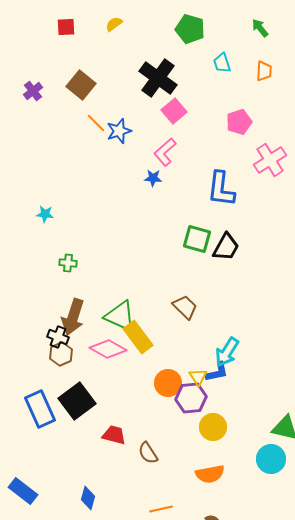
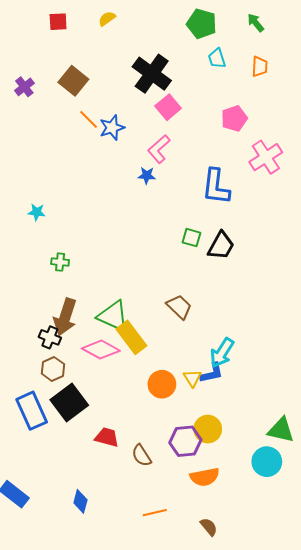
green pentagon: (190, 29) -> (202, 24), moved
green square: (197, 239) -> (191, 238), size x0.7
brown hexagon: (61, 354) -> (53, 369), moved
purple hexagon: (191, 398) -> (185, 441), moved

